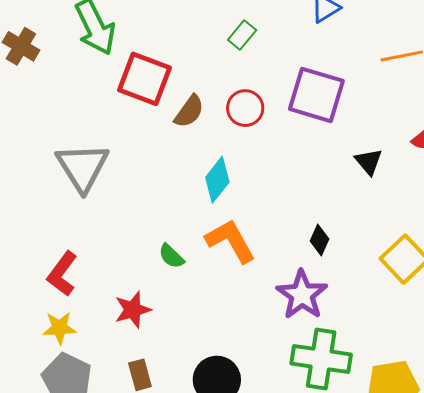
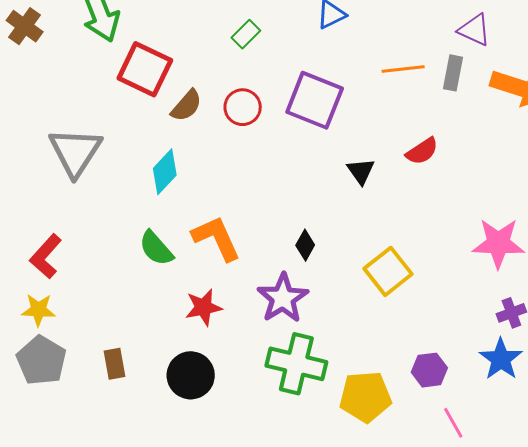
cyan diamond: (217, 180) -> (165, 172), moved
green semicircle: (171, 256) -> (156, 248), size x1.4
red star: (133, 310) -> (203, 307), moved

